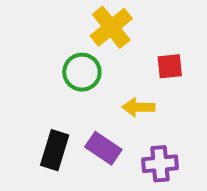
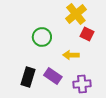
yellow cross: (111, 27) -> (76, 14), moved
red square: (170, 66) -> (87, 34), turned 32

